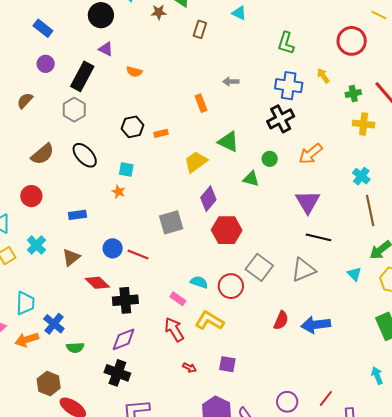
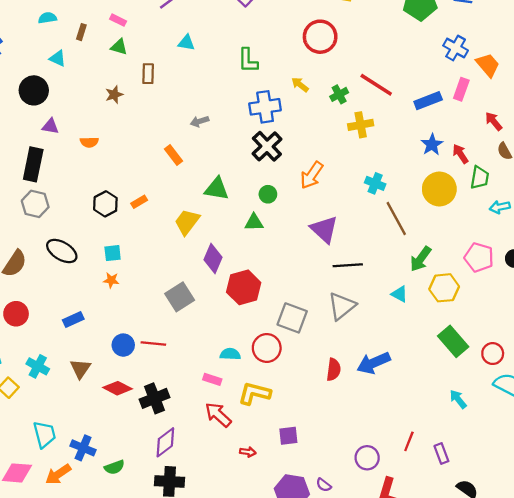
brown star: (159, 12) -> (114, 95), moved

